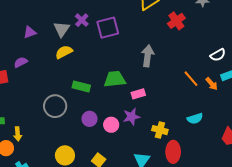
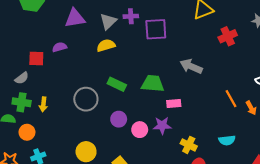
purple cross: (82, 20) -> (131, 16), turned 32
purple triangle: (30, 32) -> (75, 18), size x1.5
gray arrow: (148, 56) -> (191, 66), turned -85
yellow arrow: (18, 134) -> (43, 104), moved

